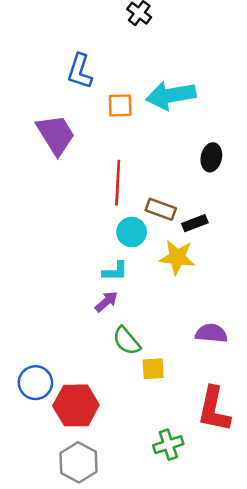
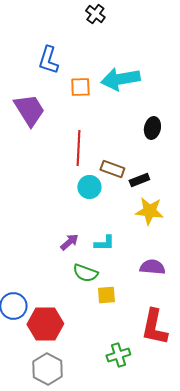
yellow star: (177, 257) -> (149, 211), moved
cyan L-shape: (115, 271) -> (104, 243), moved
green semicircle: (127, 341) -> (85, 273), turned -30

